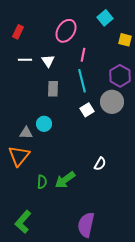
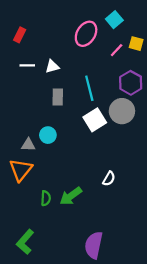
pink ellipse: (66, 31) -> (86, 34), moved
pink line: (83, 55) -> (117, 50), moved, turned 32
white triangle: (48, 61) -> (52, 66), turned 48
white square: (87, 110) -> (95, 120), size x1.5

